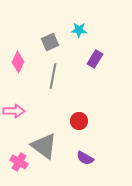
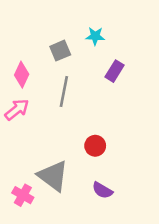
pink arrow: (14, 111) -> (17, 110), moved, turned -40

